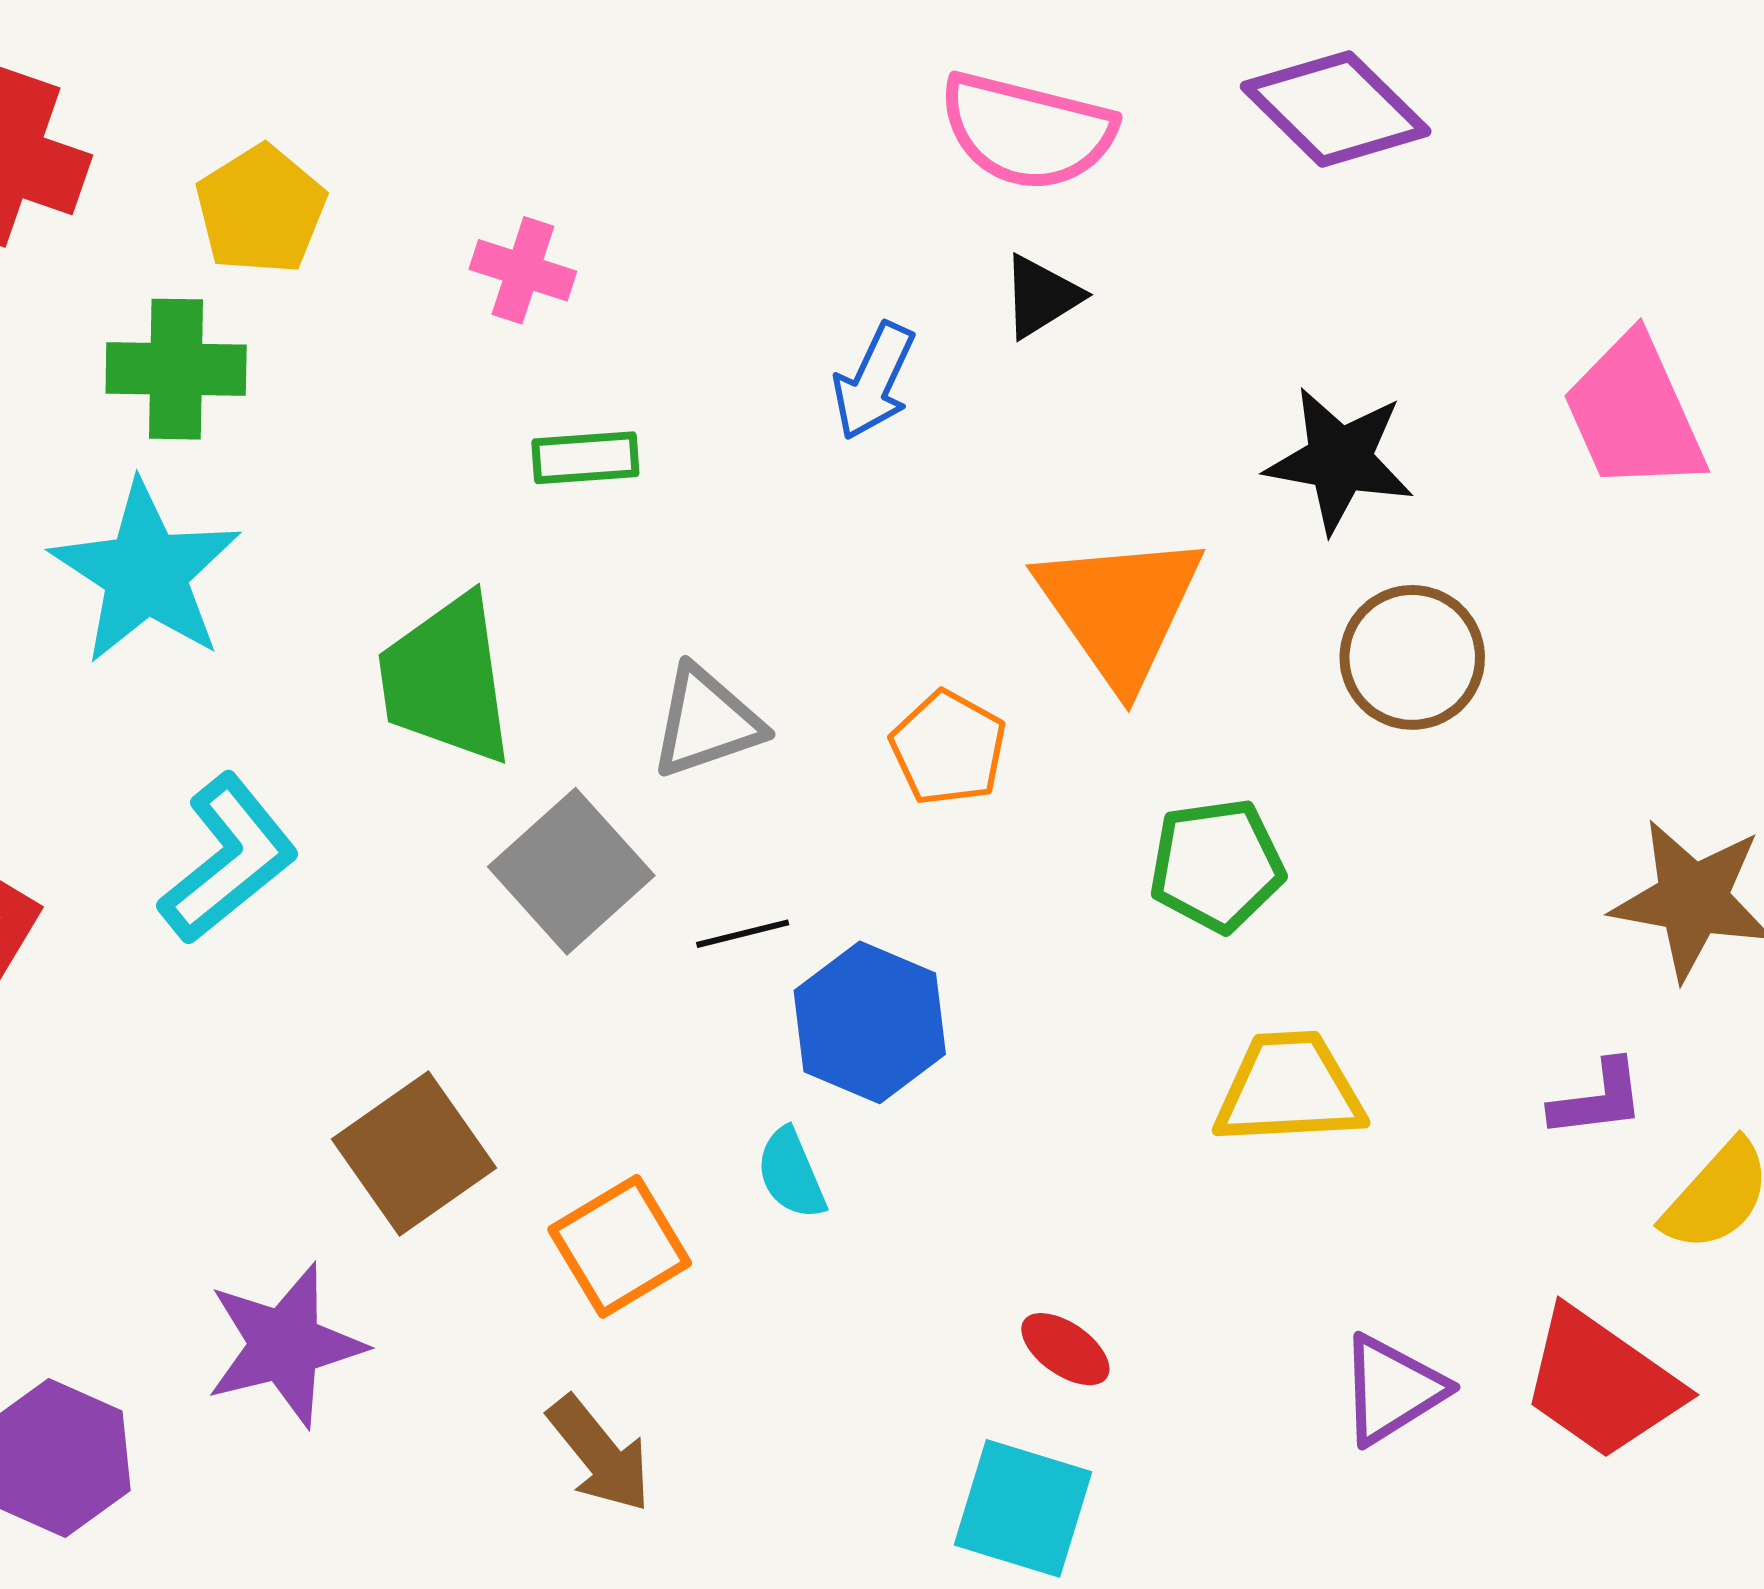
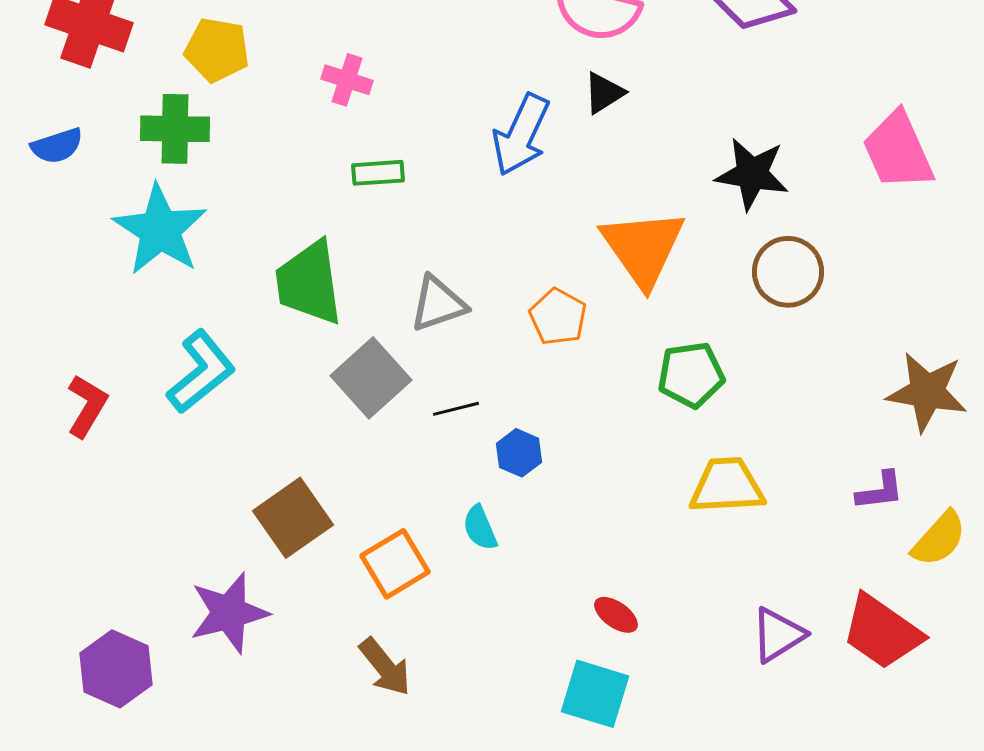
yellow pentagon: (261, 210) -> (217, 50), turned -30
blue arrow: (874, 381) -> (521, 135), size x1.4
blue hexagon: (870, 1022) -> (519, 453), size x0.6

